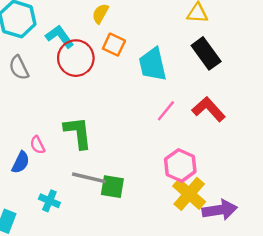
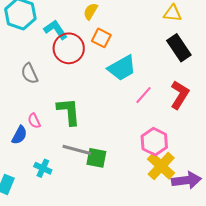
cyan trapezoid: (153, 64) -> (122, 68), moved, turned -108
gray semicircle: (19, 68) -> (29, 73), moved
red L-shape: (209, 109) -> (180, 95), turned 72

